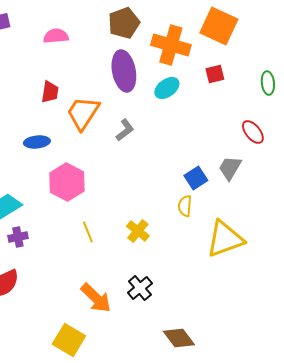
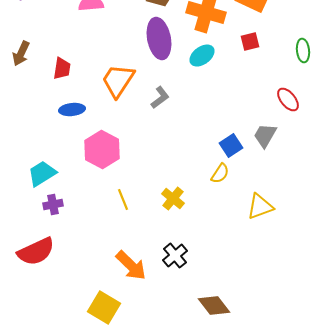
red trapezoid: (50, 92) -> (62, 69), moved
yellow semicircle: (185, 206) -> (220, 174), turned -150
yellow triangle: (225, 239) -> (260, 207), size x0.7

